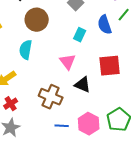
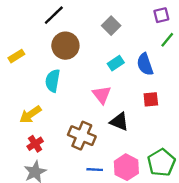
blue semicircle: (105, 25) -> (145, 64), moved
cyan rectangle: (80, 35) -> (116, 63), turned 32
red square: (110, 66) -> (151, 99), size x0.6

